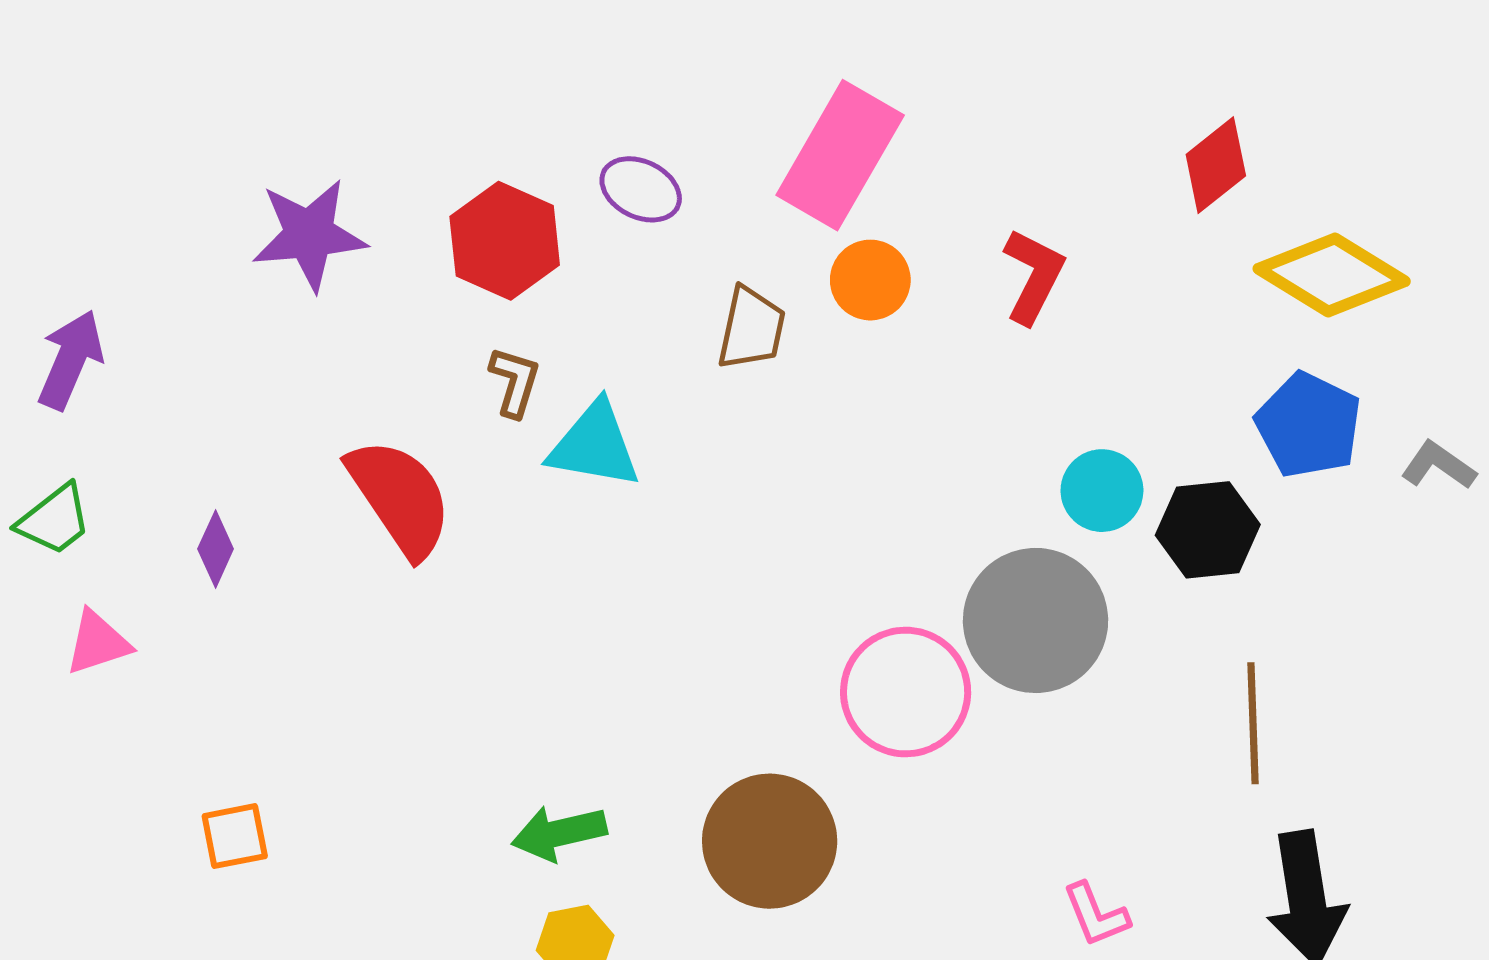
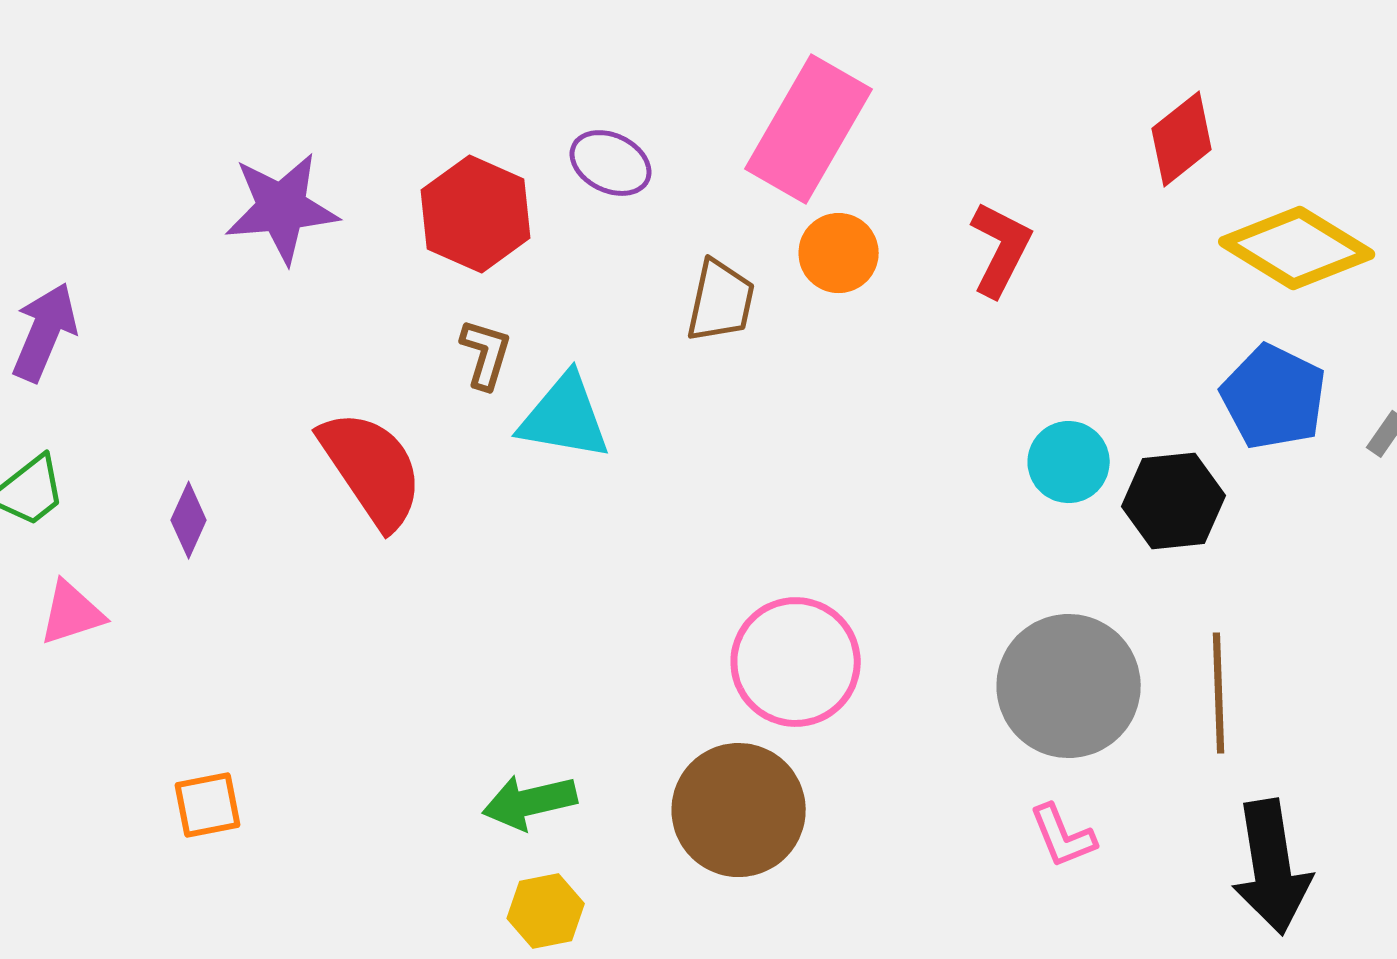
gray circle: (1036, 620) -> (1069, 686), moved
pink circle: (906, 692) -> (796, 662), moved
pink L-shape: (1096, 915) -> (1063, 836), moved

